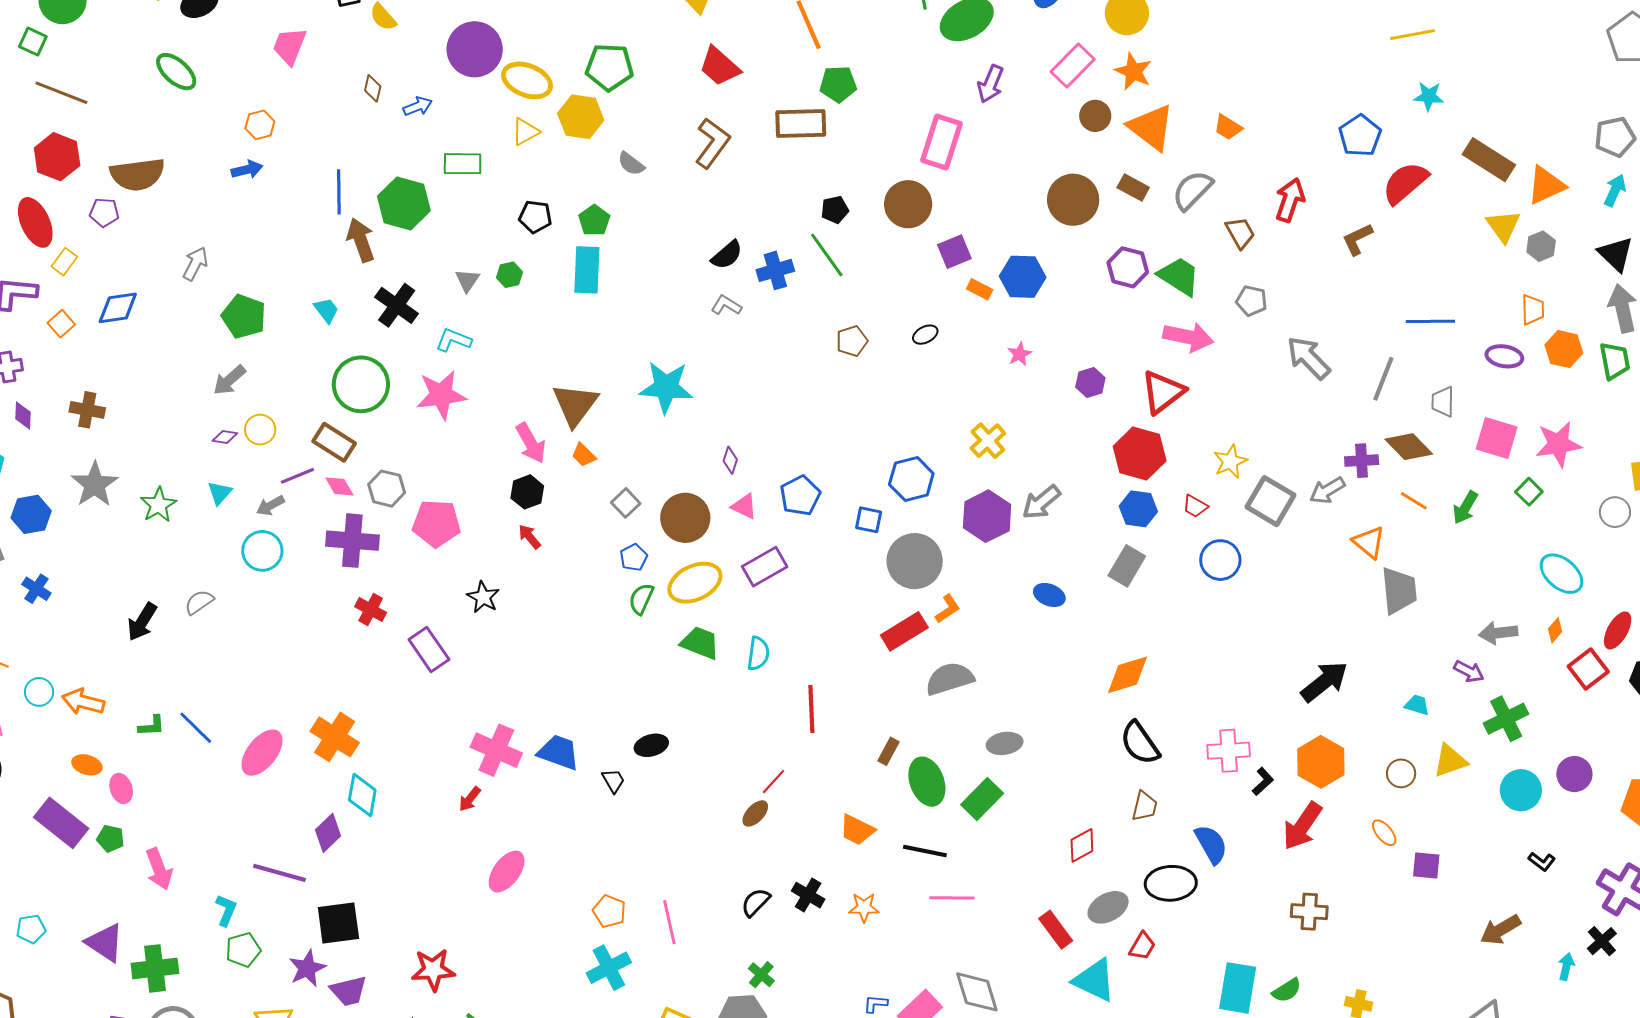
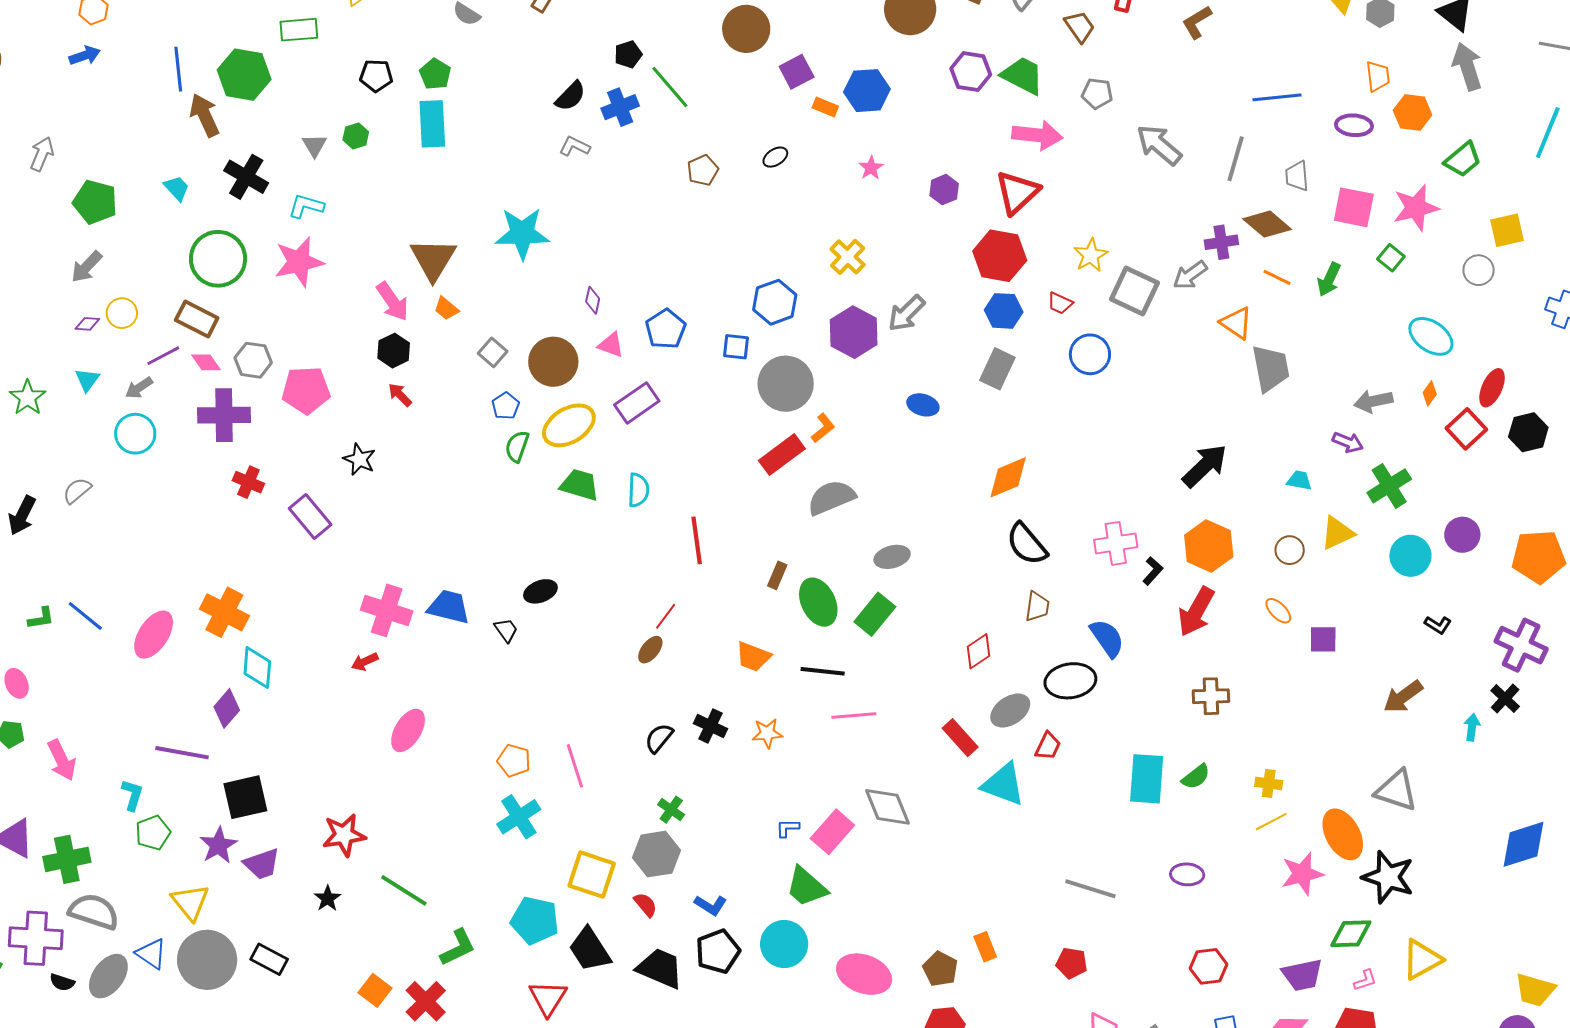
black pentagon: (835, 210) -> (628, 54), moved
green trapezoid: (1615, 361) -> (1463, 159), moved, turned 66
red arrow: (470, 799) -> (365, 662), turned 32

